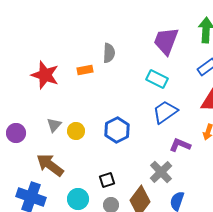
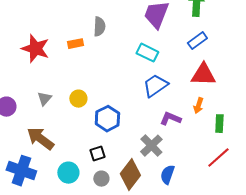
blue hexagon: (117, 130) -> (107, 119), moved
yellow circle: (76, 131) -> (78, 99), moved

